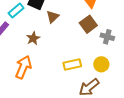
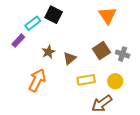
brown triangle: (53, 17) -> (70, 58), moved
brown square: (88, 24) -> (101, 51), moved

